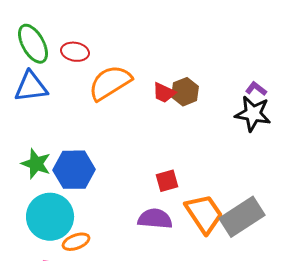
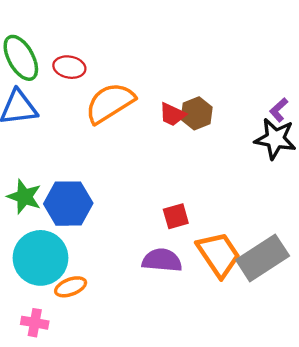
purple L-shape: (256, 89) -> (279, 110), turned -80

